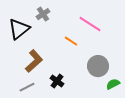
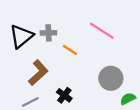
gray cross: (43, 14) -> (48, 33), moved, turned 32
orange line: (71, 41) -> (70, 50), moved

